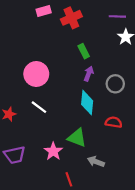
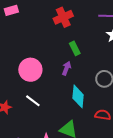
pink rectangle: (44, 11) -> (11, 10), moved
purple arrow: (89, 74) -> (66, 68), moved

